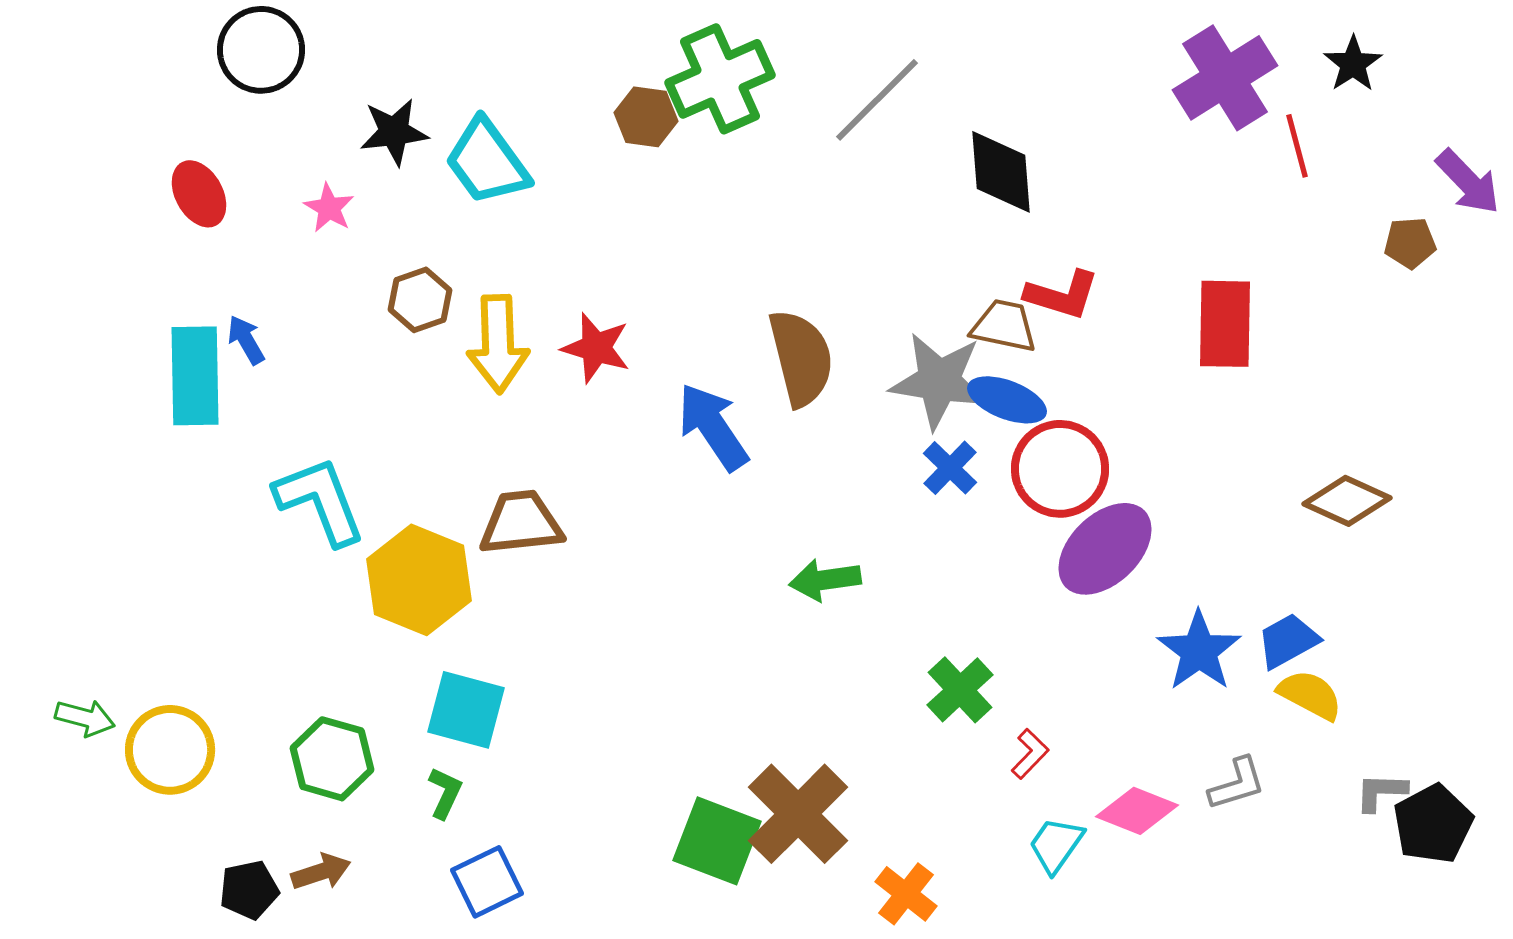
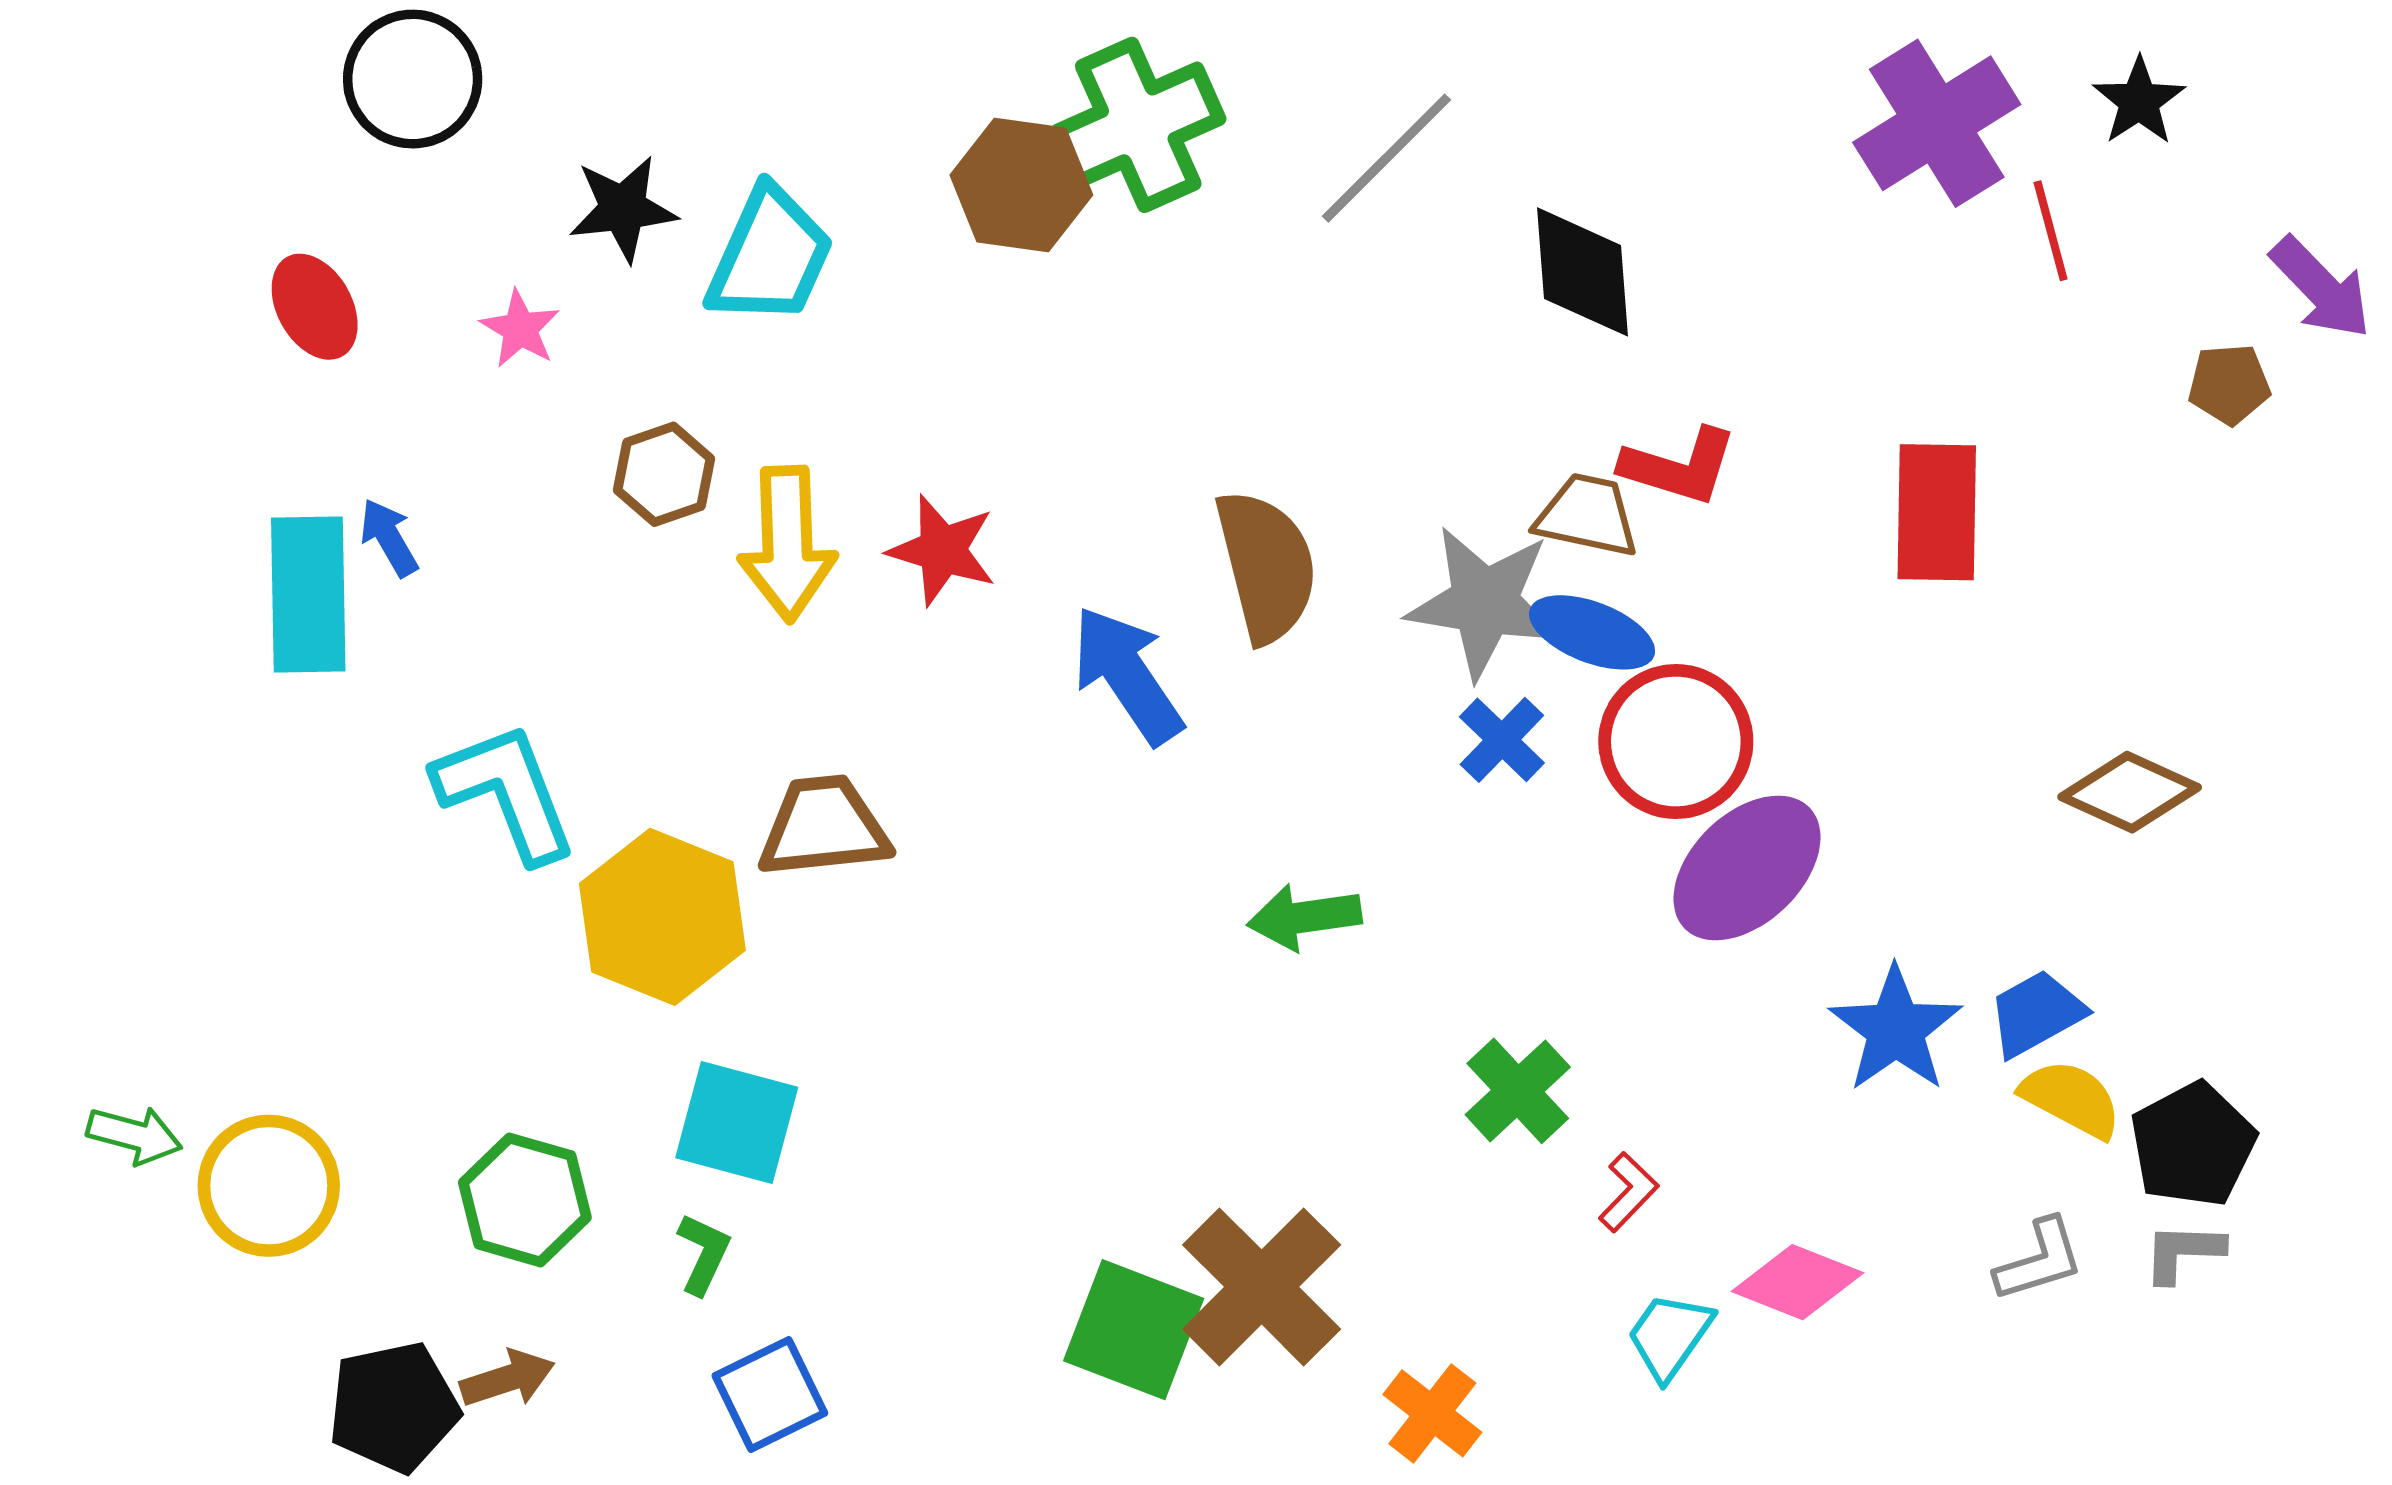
brown hexagon: (646, 117) -> (1021, 185), size x1.4
cyan trapezoid: (487, 162) -> (770, 256), turned -120
gray L-shape: (1237, 784) -> (2039, 1260), moved
black pentagon: (1433, 824) -> (2193, 1145), moved
black pentagon: (249, 890) -> (394, 1407), size x1.4

